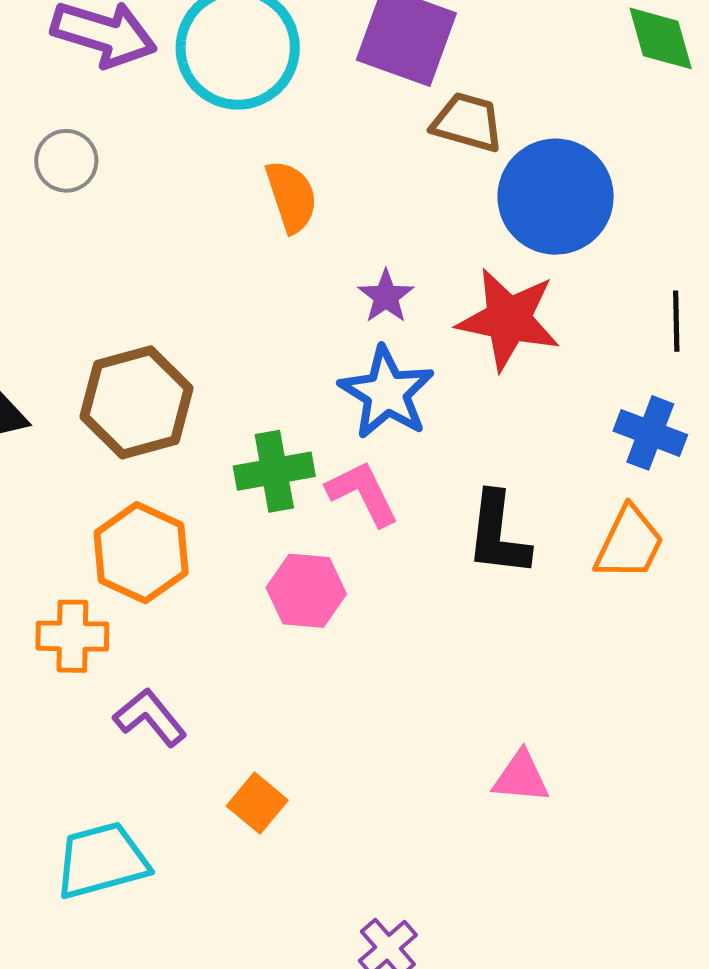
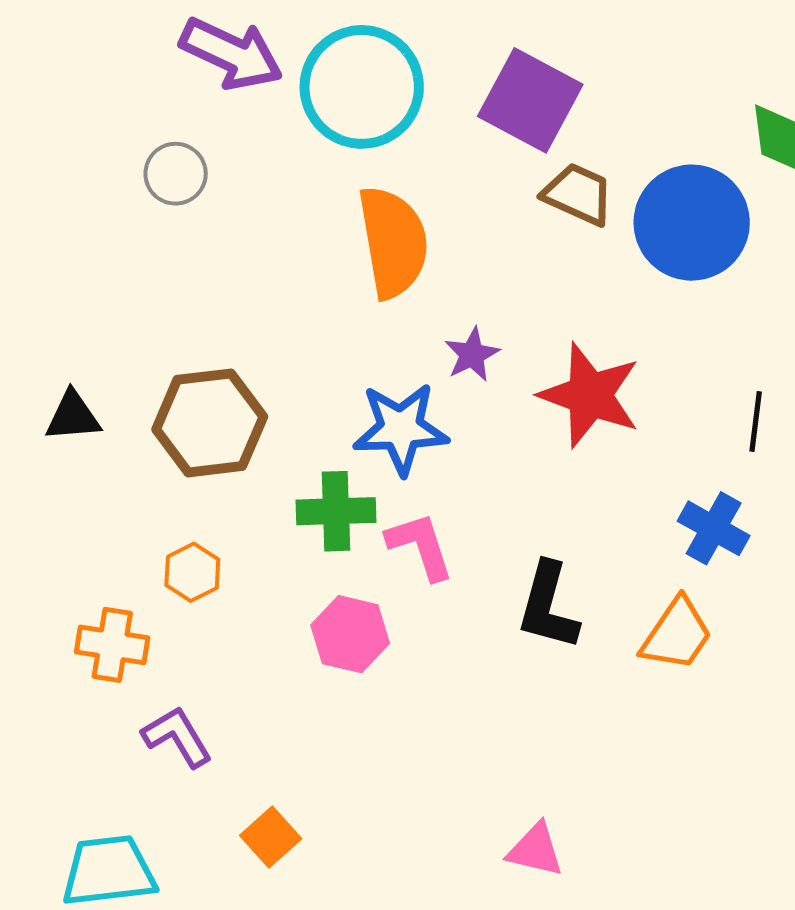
orange semicircle: (291, 197) -> (393, 242), size x1.5
blue circle: (556, 197) -> (692, 223), moved
blue star: (387, 393) -> (401, 429), moved, turned 30
orange hexagon: (141, 553) -> (192, 572), size x0.6

